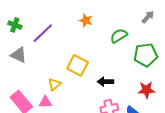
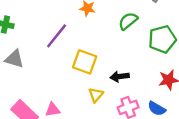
purple line: (43, 33) -> (57, 36), moved
yellow triangle: (54, 84) -> (96, 95), moved

